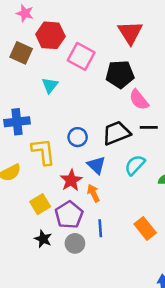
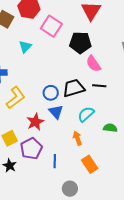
blue circle: (78, 137) -> (51, 93), moved
yellow L-shape: (43, 152) -> (16, 98), turned 55
orange arrow: (93, 193) -> (77, 138), moved
gray circle: (75, 243) -> (70, 189), moved

